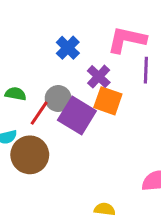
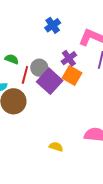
blue cross: (68, 48) -> (53, 25), moved
red line: (39, 113) -> (25, 75), turned -30

